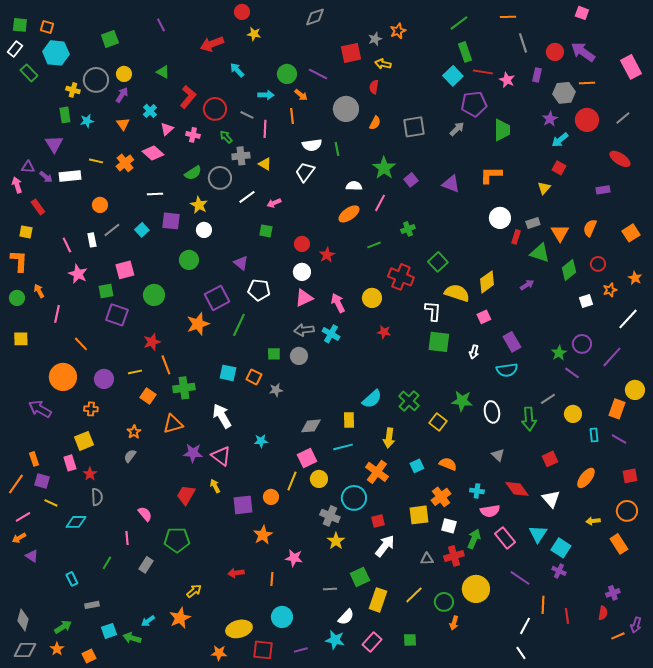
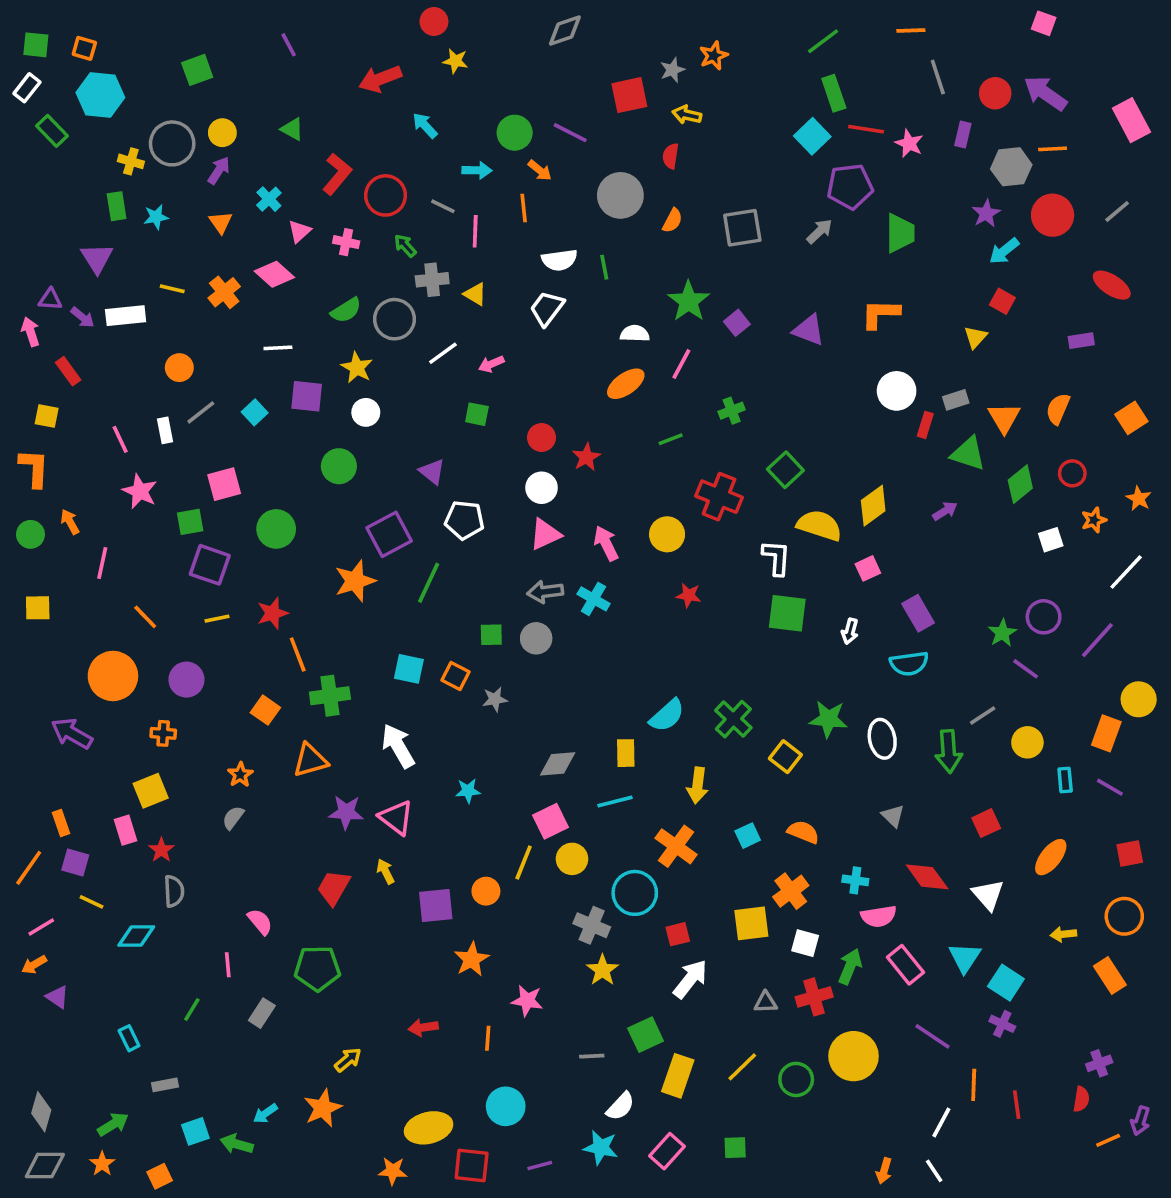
yellow line: (135, 372) -> (217, 619), moved
orange arrow: (454, 623) -> (884, 1171), moved

